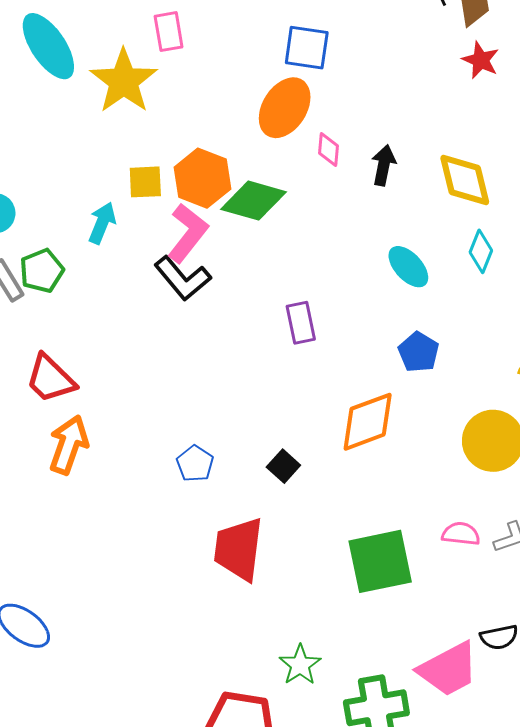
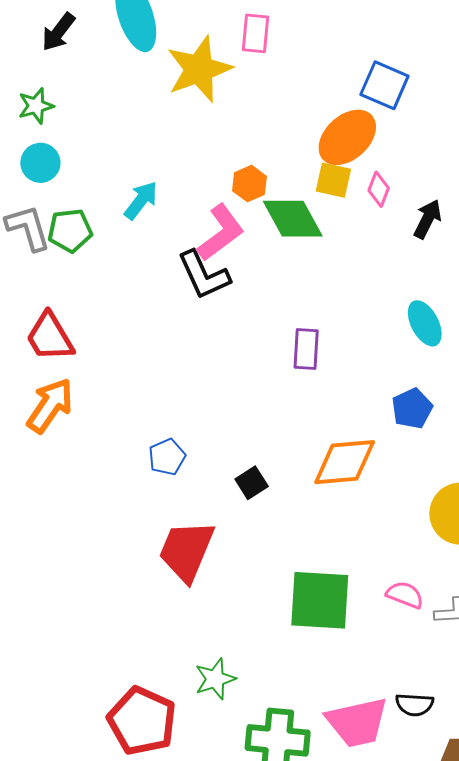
orange hexagon: (202, 178) -> (249, 184), size x0.6
yellow square: (145, 182) -> (333, 180), moved
green diamond: (253, 201) -> (293, 219), turned 30

